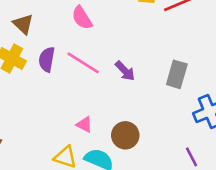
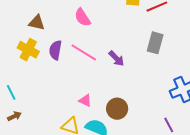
brown triangle: (23, 24) -> (37, 23), turned -30
gray rectangle: (177, 74) -> (155, 43), moved

